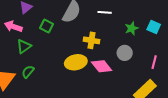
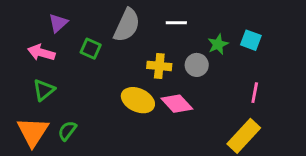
green triangle: (24, 46) -> (44, 90), moved
gray circle: (125, 53) -> (197, 65), moved
yellow ellipse: (76, 62) -> (138, 100), turned 40
green semicircle: (28, 72) -> (67, 131), moved

